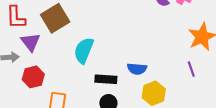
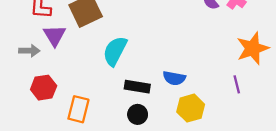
red hexagon: (33, 77) -> (44, 88), moved

